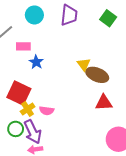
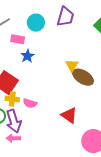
cyan circle: (34, 15) -> (36, 23), moved
red triangle: (104, 103) -> (69, 115), moved, turned 30
yellow cross: (28, 109) -> (12, 99), turned 32

